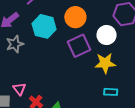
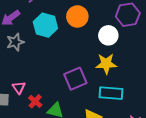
purple square: (79, 46) -> (75, 79), moved
cyan rectangle: (111, 92) -> (111, 93), size x1.6

